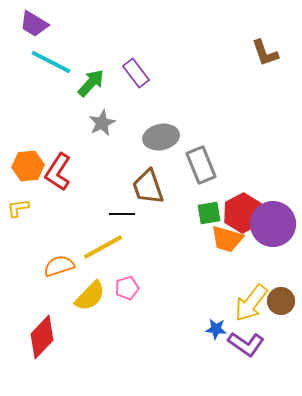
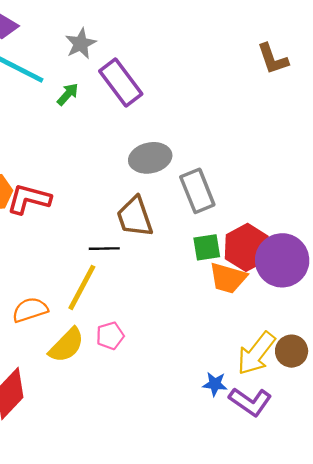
purple rectangle: (136, 73) -> (121, 82), size x1.4
green arrow: (91, 83) -> (68, 94), size x0.7
gray star: (102, 123) -> (81, 44), moved
red L-shape: (58, 172) -> (29, 199), turned 72
yellow line: (103, 247) -> (82, 287), turned -33

